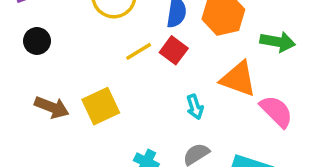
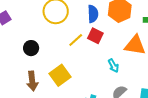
black circle: (37, 41) -> (31, 48), moved
brown arrow: (52, 107) -> (32, 81), turned 72

